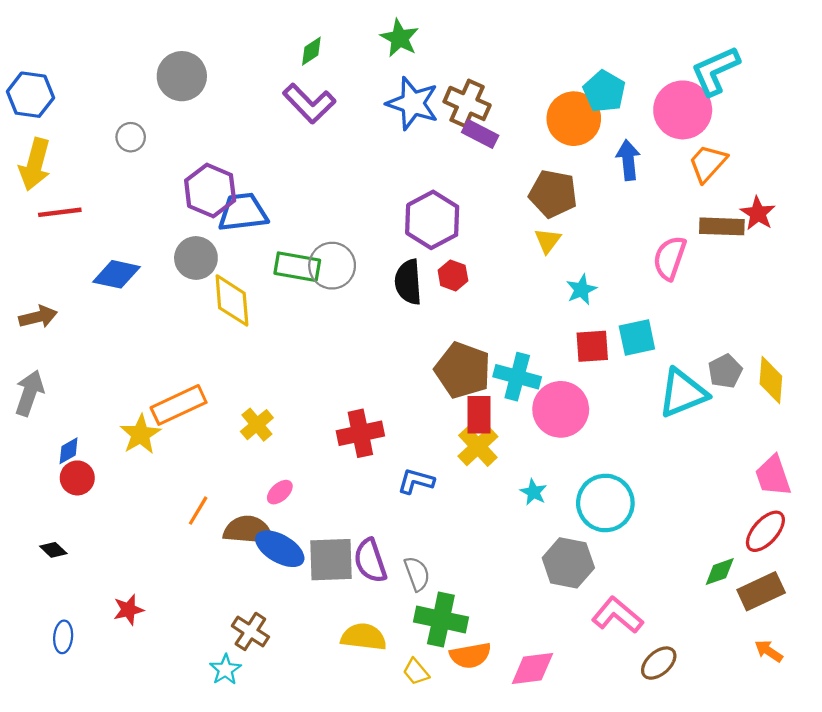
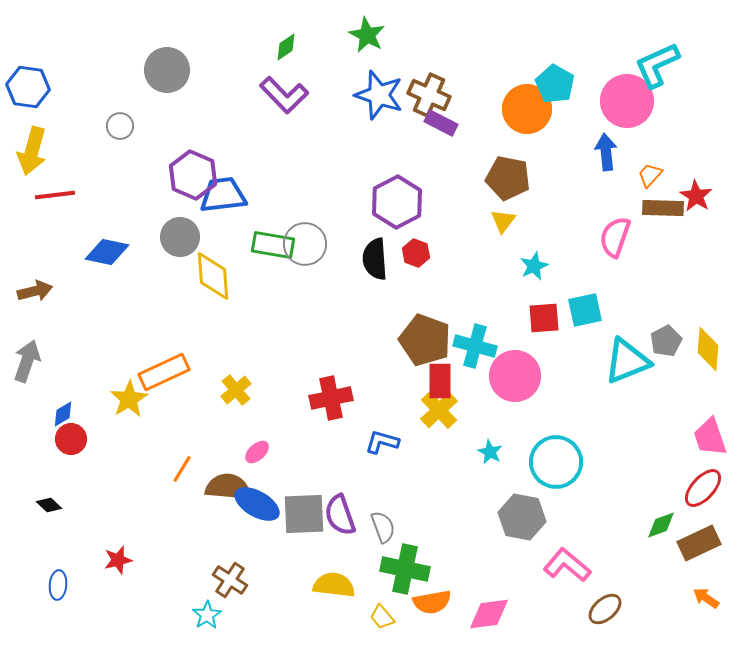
blue arrow: (628, 160) -> (606, 152), moved
orange trapezoid: (708, 163) -> (650, 175), moved, size x0.7

